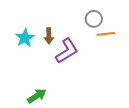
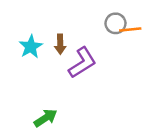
orange line: (106, 34) -> (130, 29), moved

